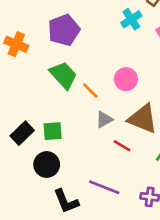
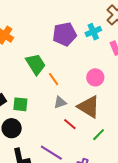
purple pentagon: (64, 30) -> (65, 34), moved
pink circle: (126, 79) -> (95, 77), moved

